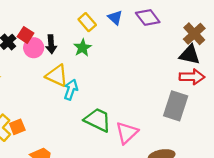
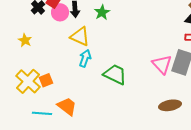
cyan arrow: (71, 90) -> (85, 58), moved
pink triangle: (127, 133) -> (162, 64), moved, turned -30

